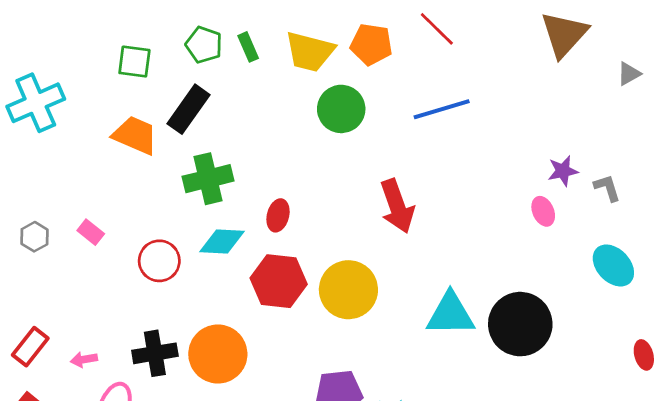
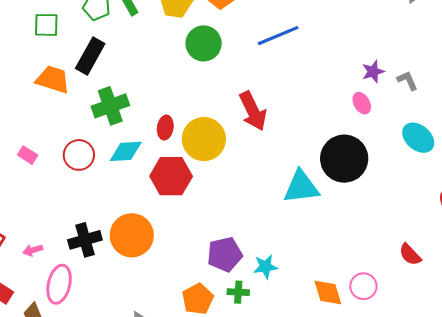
red circle: (159, 261) -> (79, 155), moved
yellow circle: (348, 290) -> (204, 139), moved
black circle: (520, 324) -> (344, 159), moved

